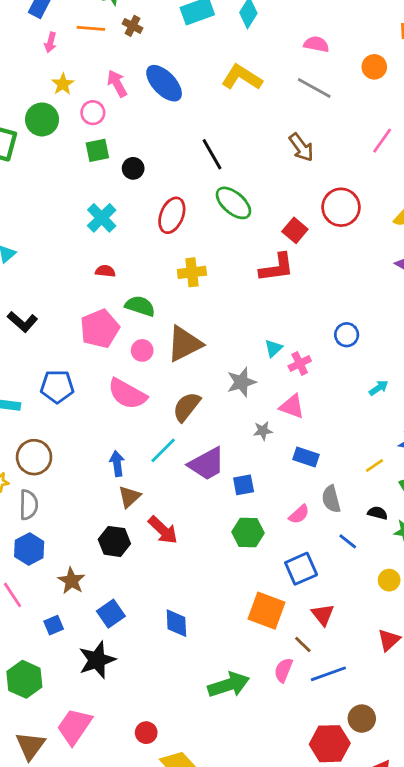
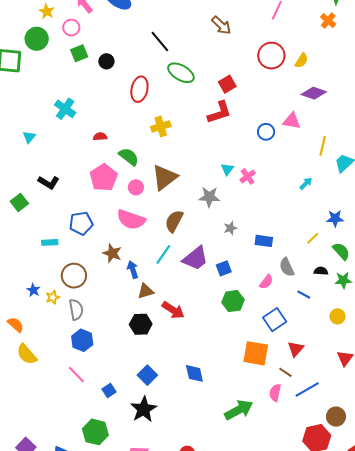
red circle: (341, 207) -> (271, 56), moved
cyan cross: (102, 218) -> (65, 109), moved
red square: (295, 230) -> (227, 84), turned 30
green semicircle: (140, 306) -> (129, 157), turned 30
blue circle: (347, 335) -> (266, 132), moved
gray star: (241, 382) -> (209, 197), turned 30
pink triangle: (292, 407) -> (292, 121), moved
brown triangle: (129, 497) -> (146, 291), turned 36
brown star: (72, 581) -> (112, 253), moved
red triangle: (323, 615) -> (296, 349), turned 30

